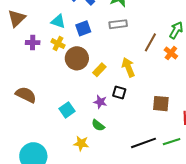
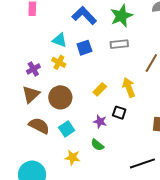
brown triangle: (17, 18) -> (31, 94), moved
purple cross: (33, 43) -> (33, 69), moved, turned -32
brown circle: (77, 58) -> (60, 97), moved
brown semicircle: (26, 95) -> (39, 126), moved
yellow star: (81, 143) -> (72, 157), moved

